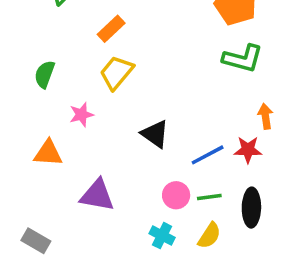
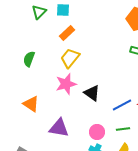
pink star: (81, 115) -> (66, 84), moved, size x1.5
orange triangle: (48, 153) -> (31, 104), turned 30
pink circle: (176, 195) -> (97, 132), moved

